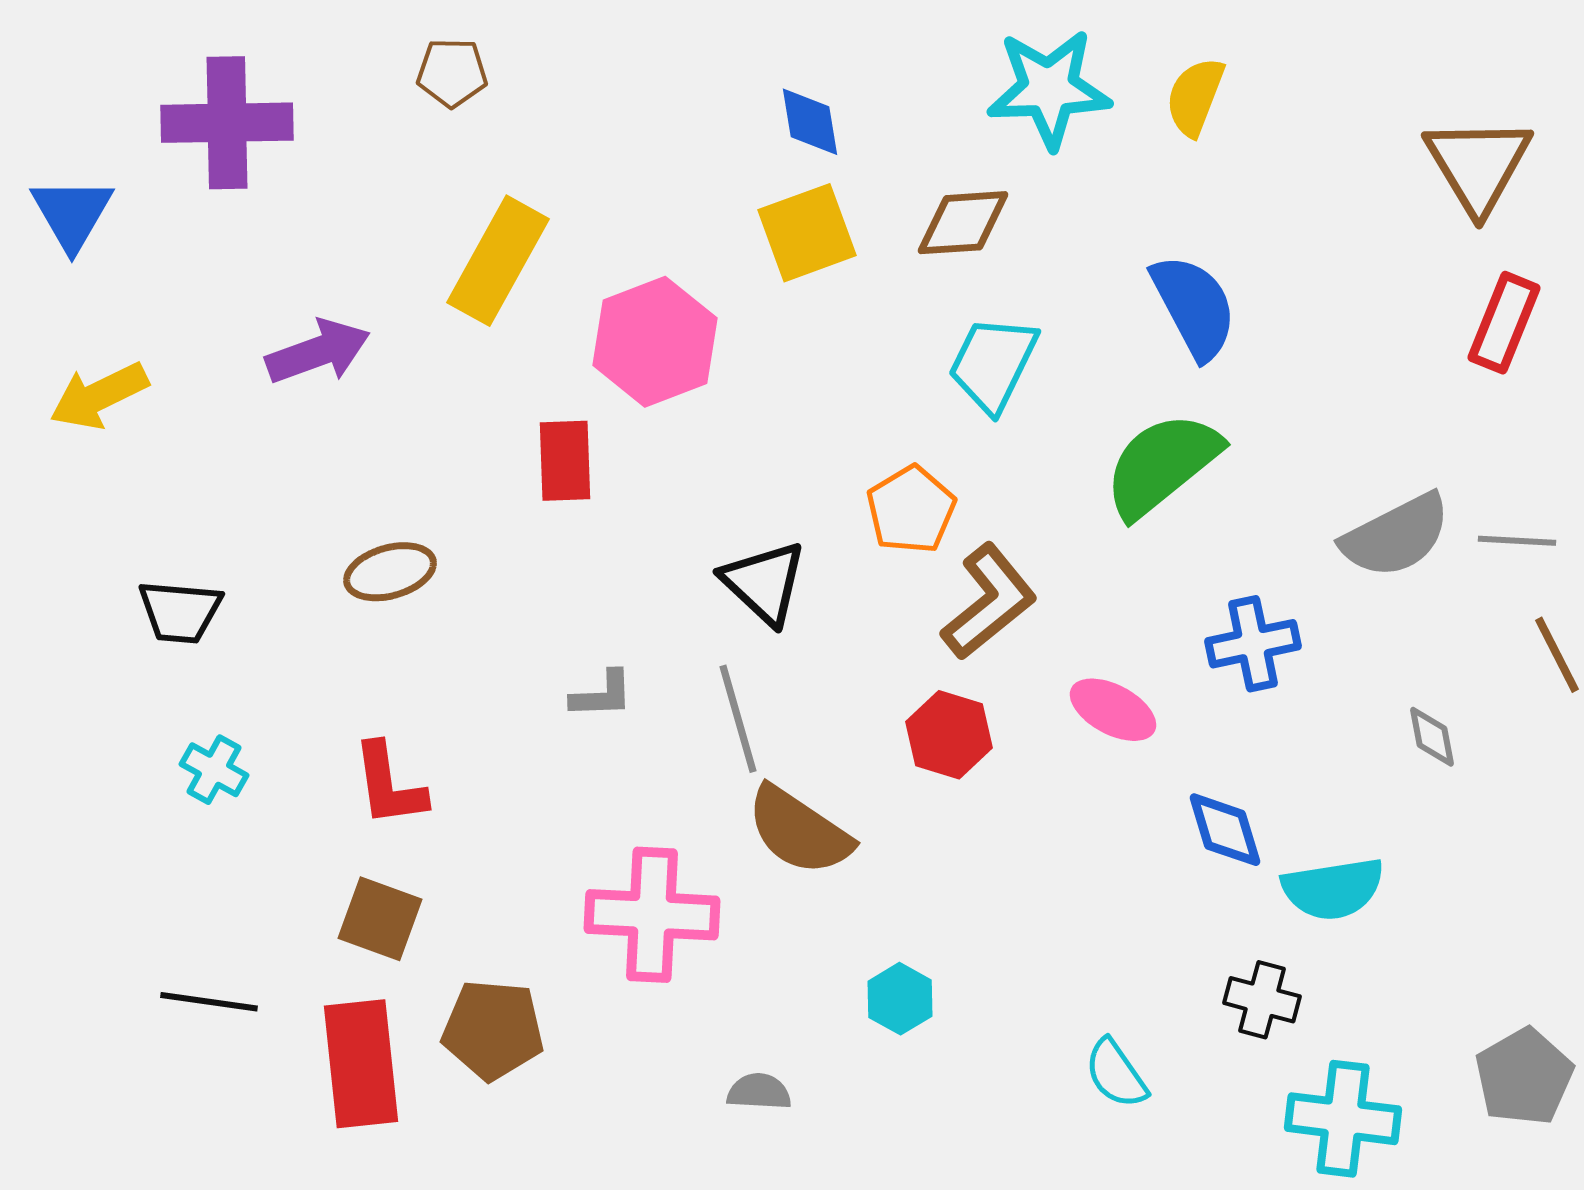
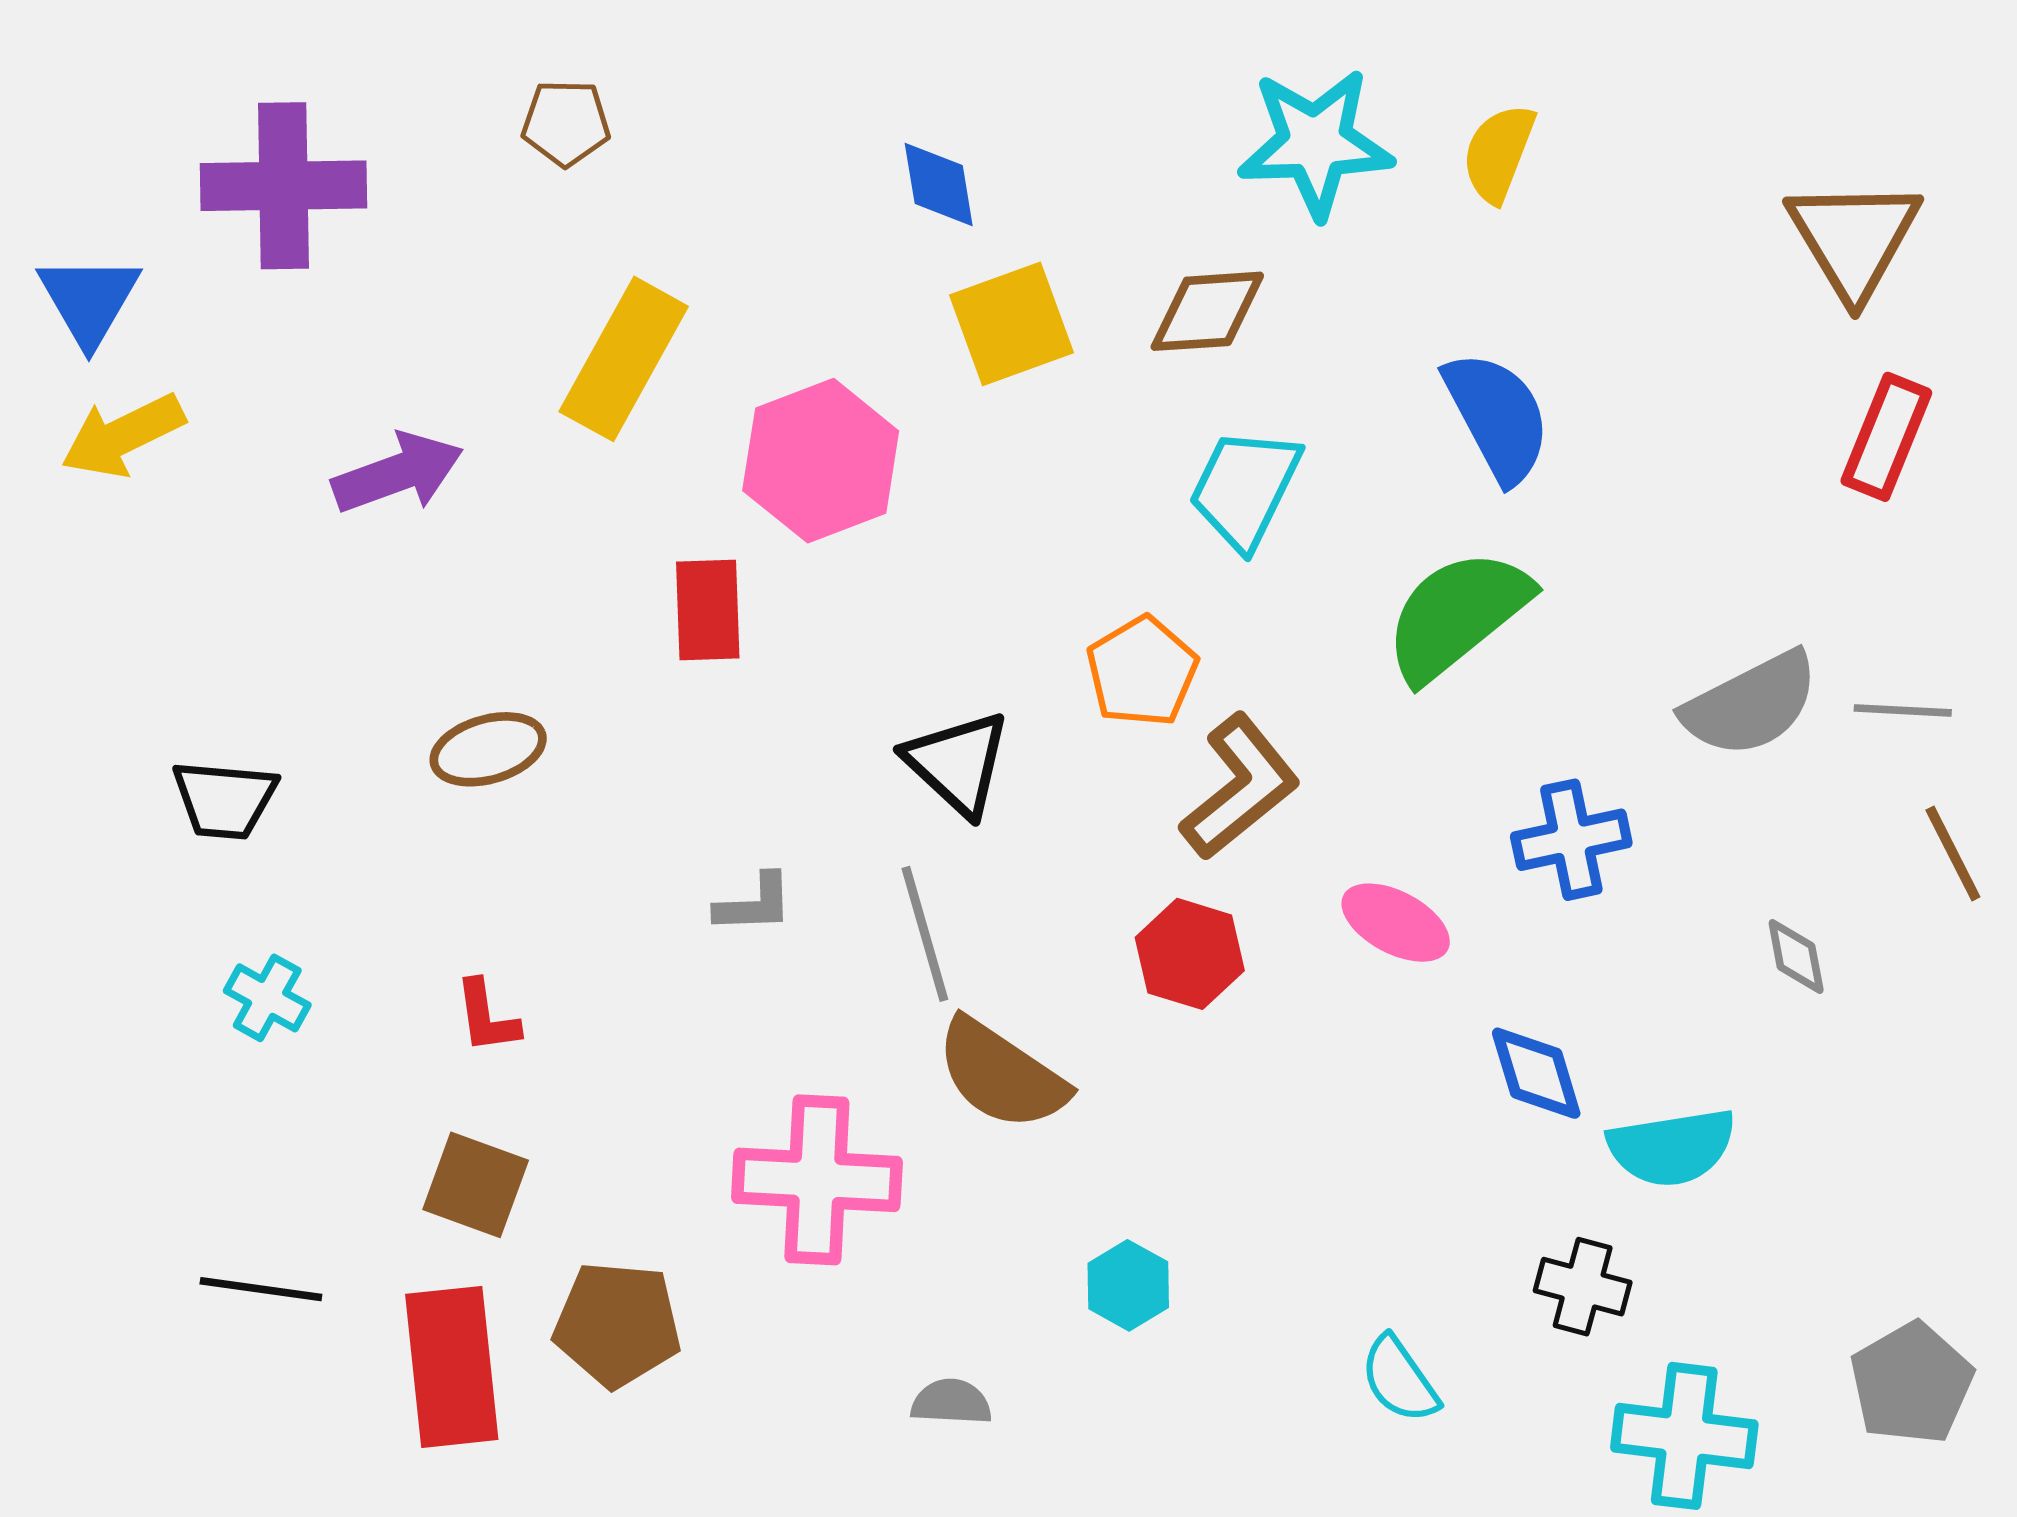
blue diamond: (810, 122) -> (939, 185), moved
yellow arrow: (99, 396) -> (123, 436), moved
red L-shape: (389, 785) -> (487, 1017), size x0.7

